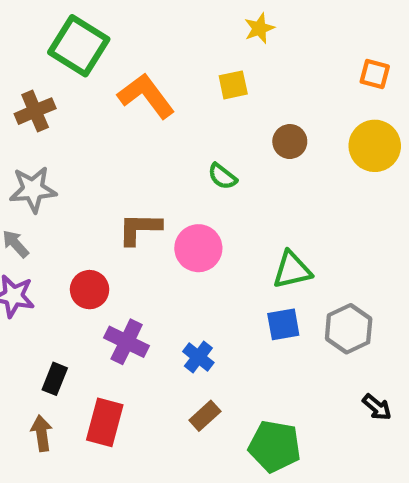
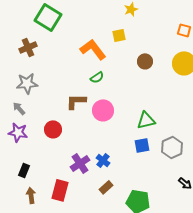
orange L-shape: (146, 96) -> (93, 49), moved
green semicircle: (222, 176) -> (97, 77), moved, turned -72
purple cross: (127, 342) -> (80, 163), moved, turned 30
black rectangle: (55, 379) -> (24, 170), moved

